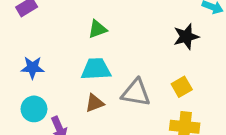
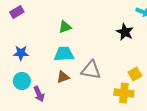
black star: (186, 37) -> (125, 32), turned -30
yellow square: (182, 87) -> (135, 74), moved

